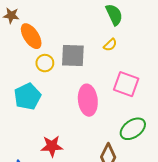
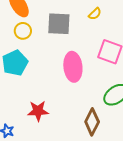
yellow circle: (45, 63) -> (23, 31), moved

